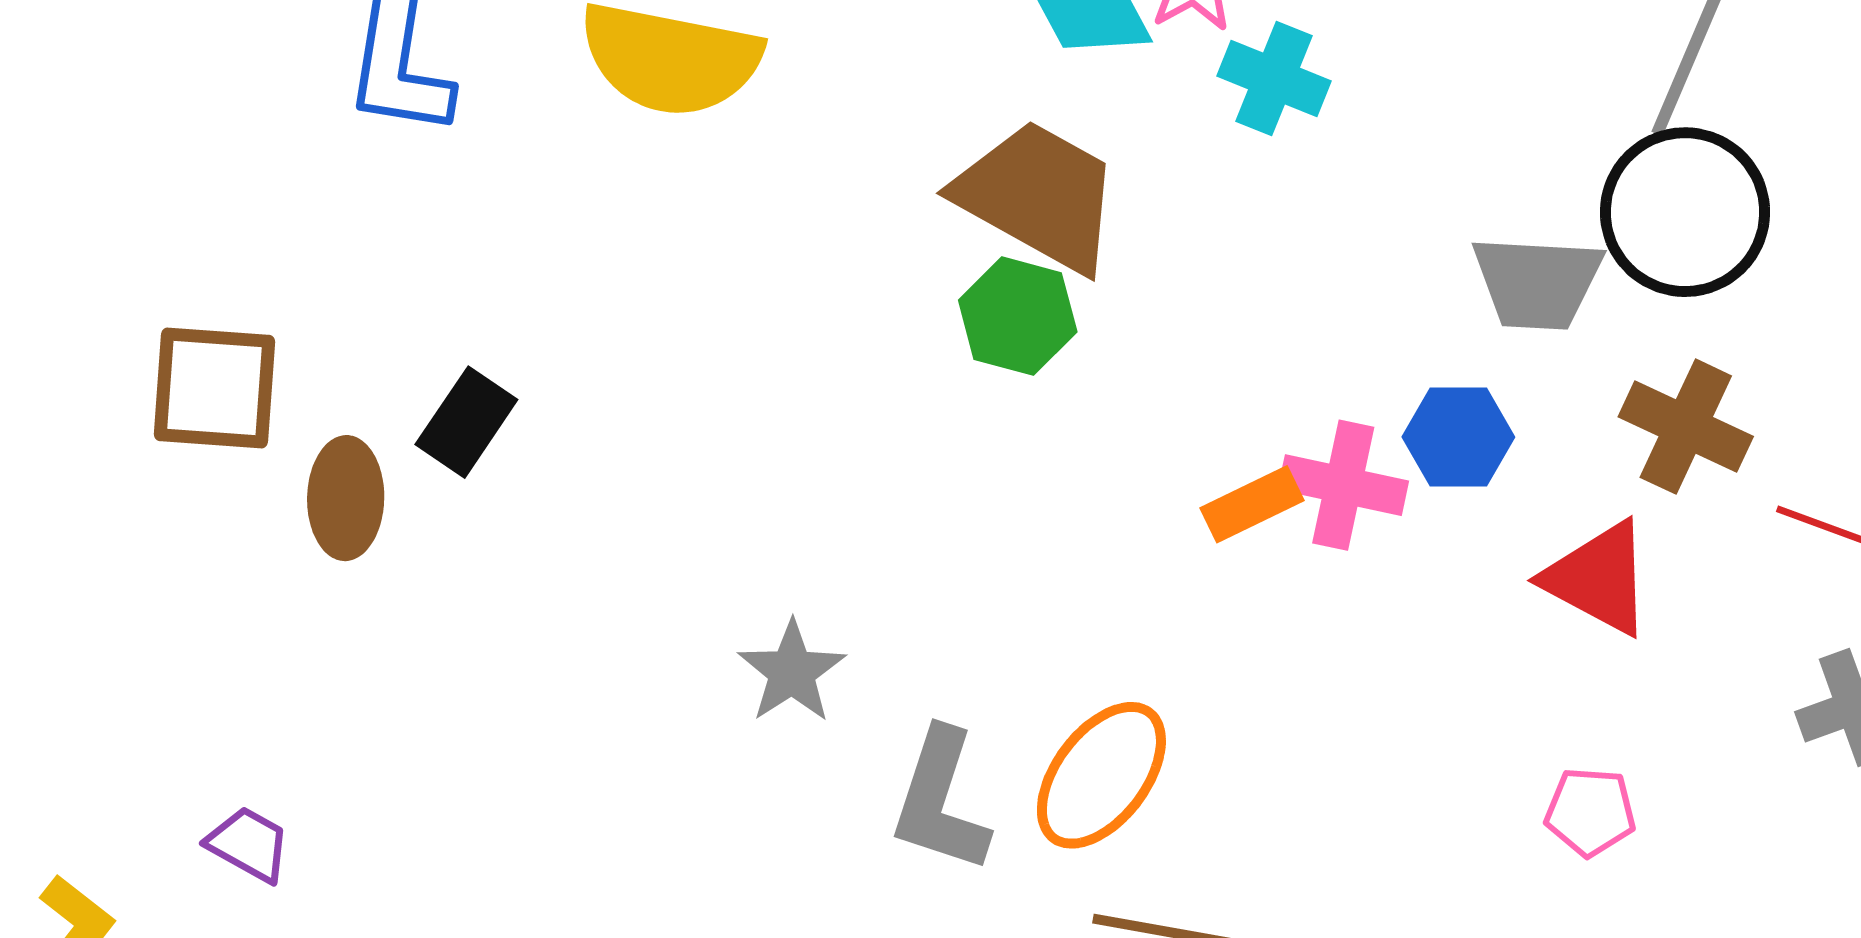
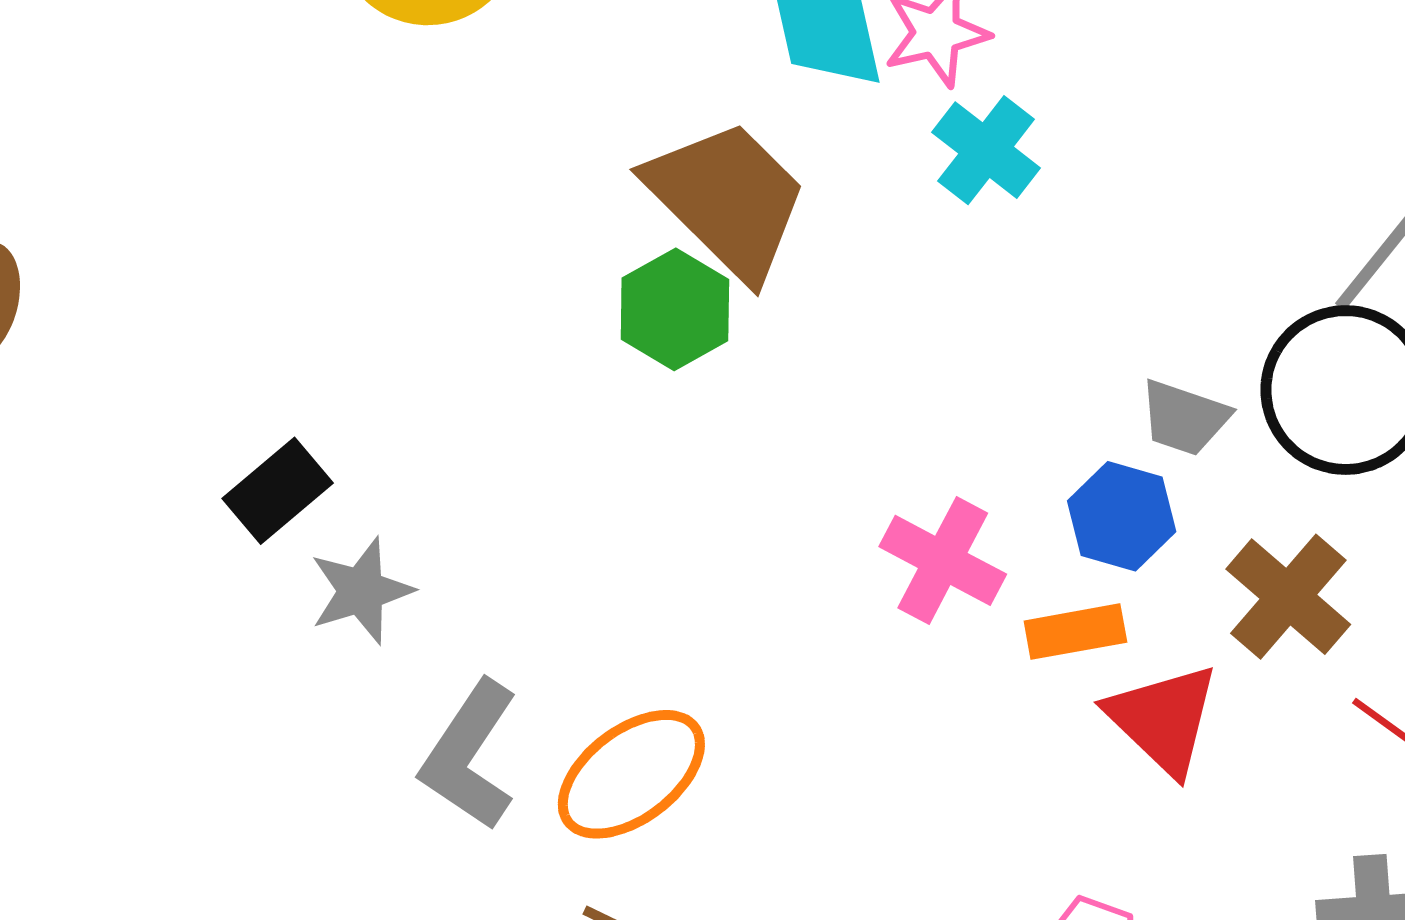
gray trapezoid: (1537, 282) -> (1184, 418), size x0.7
black rectangle: (466, 422) -> (278, 491), moved
blue hexagon: (1458, 437) -> (1122, 516), moved
orange rectangle: (1252, 504) -> (1075, 632), moved

